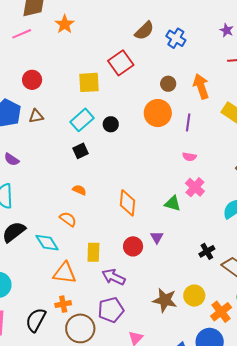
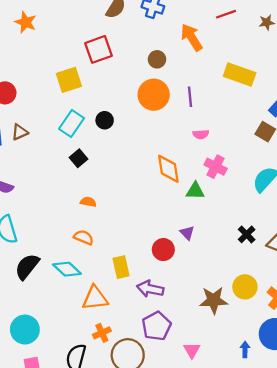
red square: (121, 63) -> (99, 49), turned 30
orange arrow: (201, 86) -> (192, 37), moved
orange diamond: (127, 203) -> (168, 169), moved

